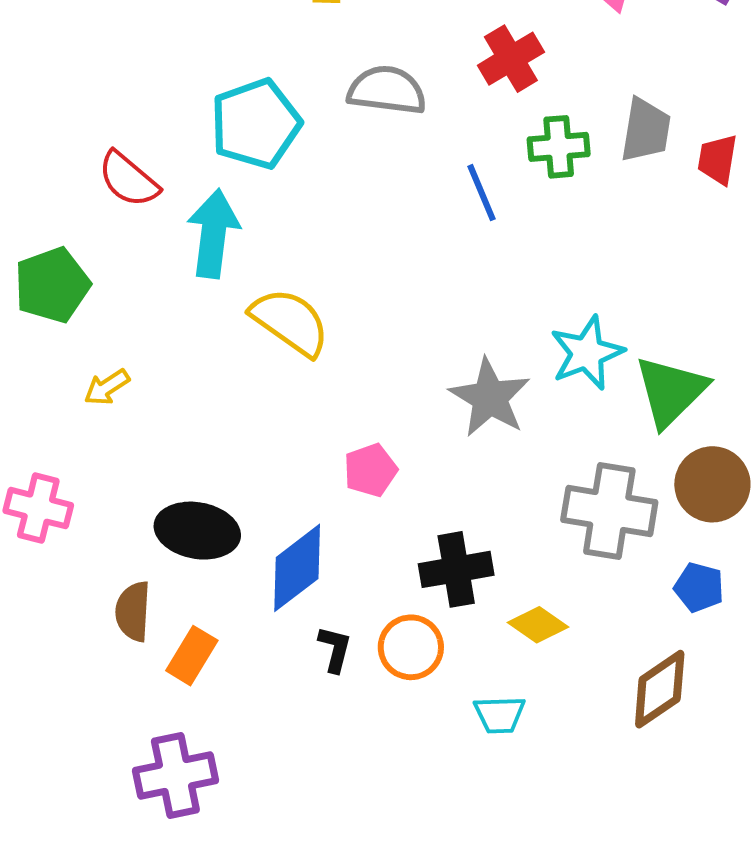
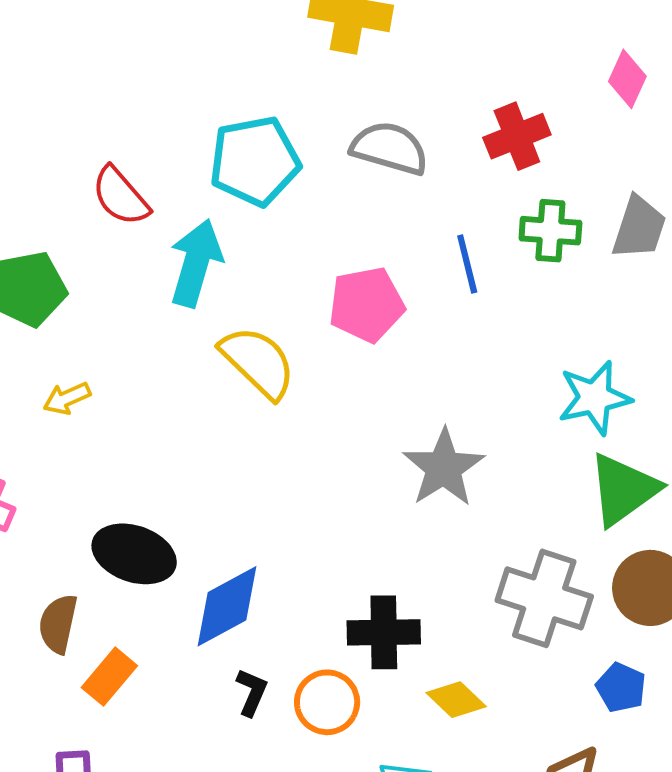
cyan star: (587, 353) -> (595, 398), moved
pink pentagon: (370, 470) -> (366, 305), moved, size x1.4

